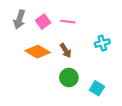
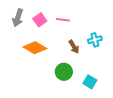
brown arrow: (66, 51) -> (74, 47), moved

